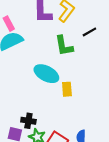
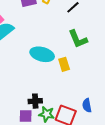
green L-shape: (64, 46) -> (78, 39), moved

